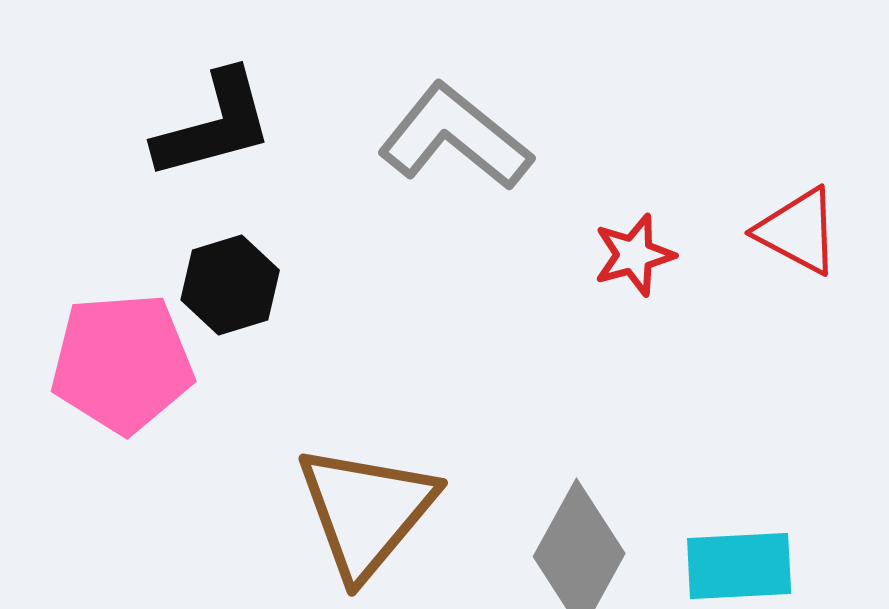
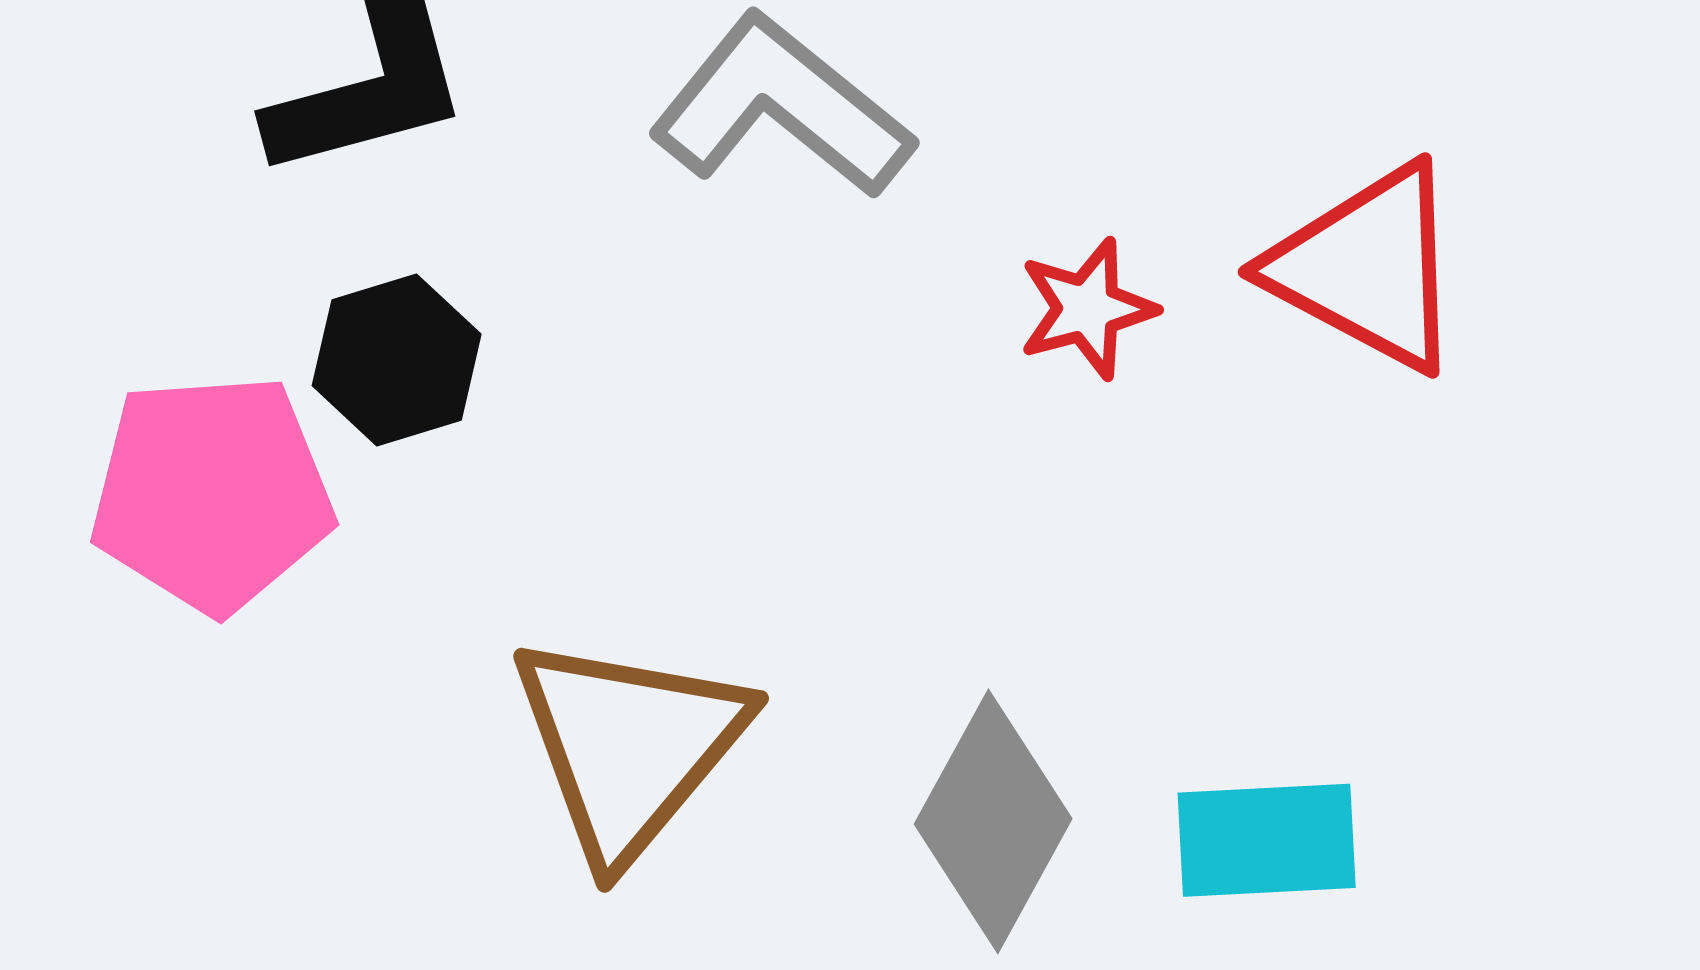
red triangle: (798, 231) -> (1367, 268), size x1.4

